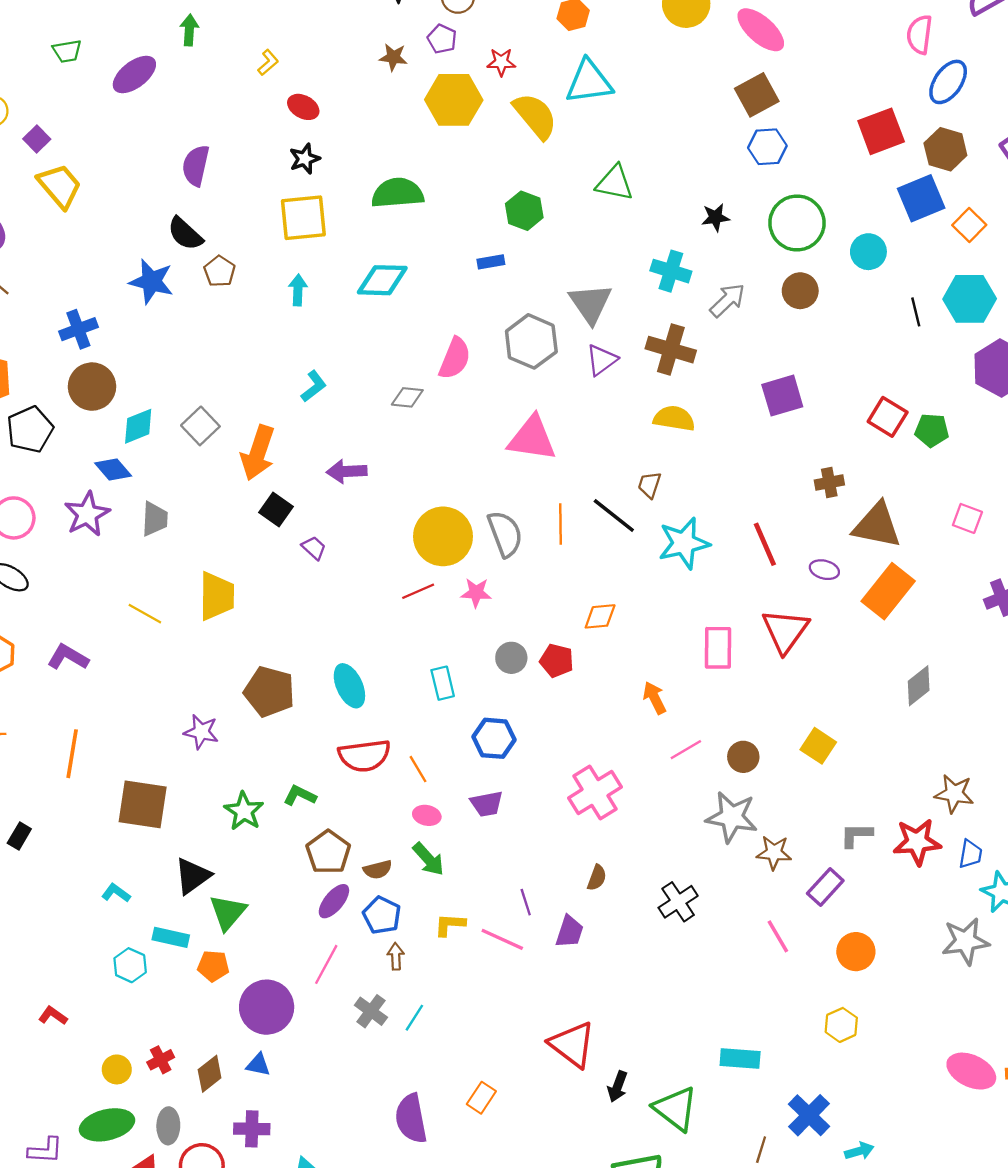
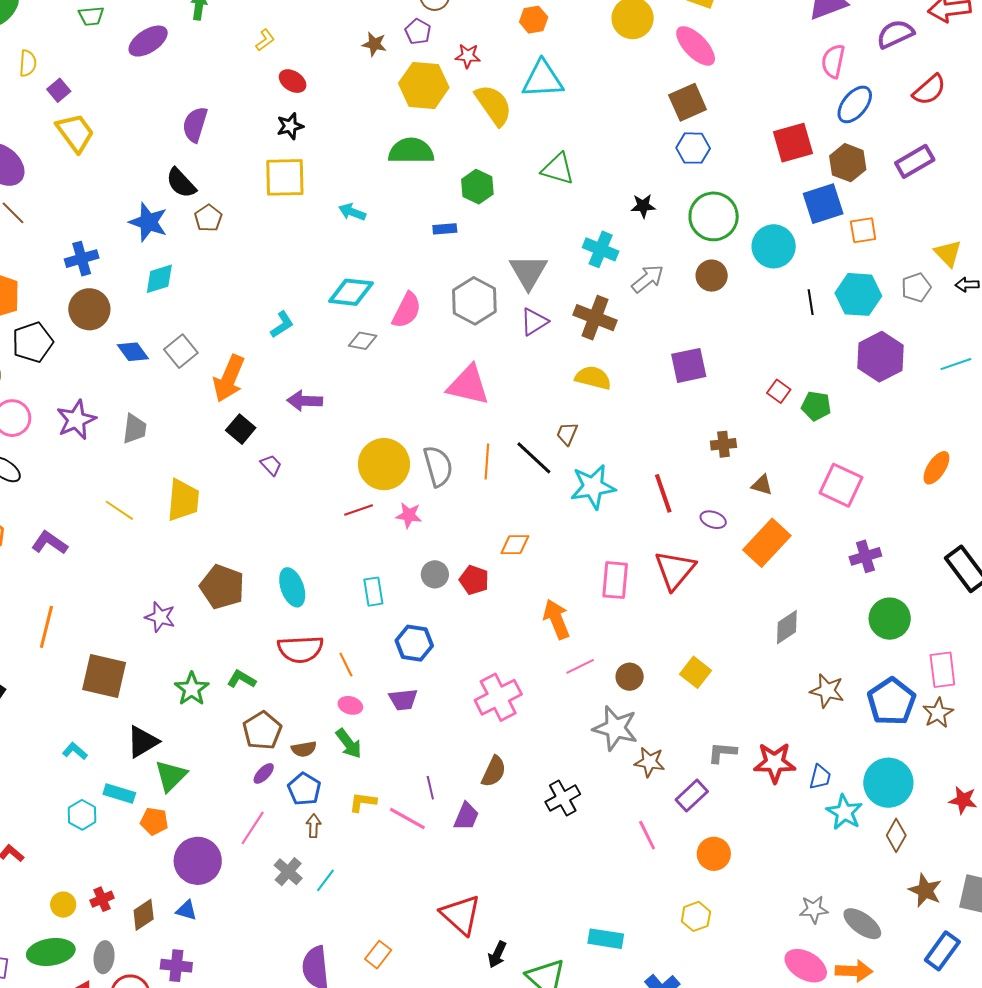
green semicircle: (397, 193) -> (411, 151), moved
orange square: (969, 225) -> (863, 230), turned 32
cyan circle: (868, 252) -> (774, 246), size x1.4
cyan diamond: (382, 280) -> (351, 292), moved
cyan arrow: (298, 290) -> (352, 212), moved, turned -76
red square: (888, 417) -> (779, 391), size x0.7
cyan diamond: (138, 426) -> (159, 279), moved
blue diamond: (113, 470) -> (133, 352), moved
pink square: (967, 518) -> (841, 485), size x1.6
brown triangle: (877, 525) -> (762, 485), size x0.5
orange arrow: (654, 698) -> (556, 619), size x1.4
brown star: (954, 794) -> (827, 691), moved
brown semicircle: (597, 878) -> (494, 771), size x1.4
purple ellipse: (334, 901) -> (264, 773), size x0.7
gray star: (966, 941) -> (814, 909), moved, size x0.7

